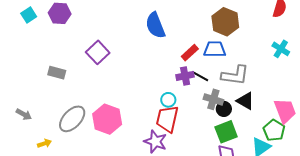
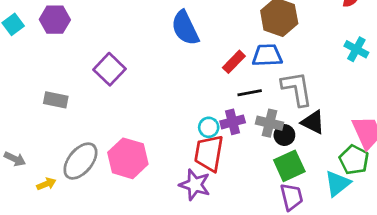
gray L-shape: (235, 75) -> (297, 89), turned -104
purple cross: (185, 76) -> (233, 122), moved
black line: (200, 76) -> (250, 93), turned -36
yellow arrow: (44, 143) -> (46, 184), moved

